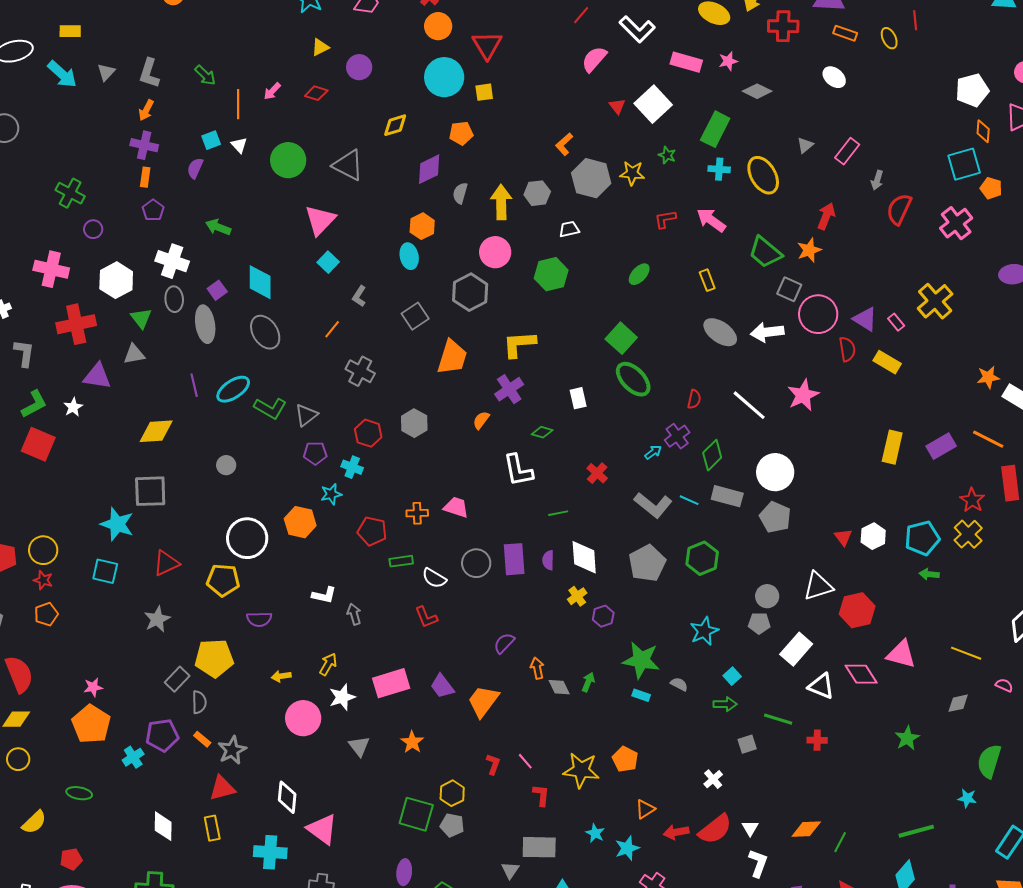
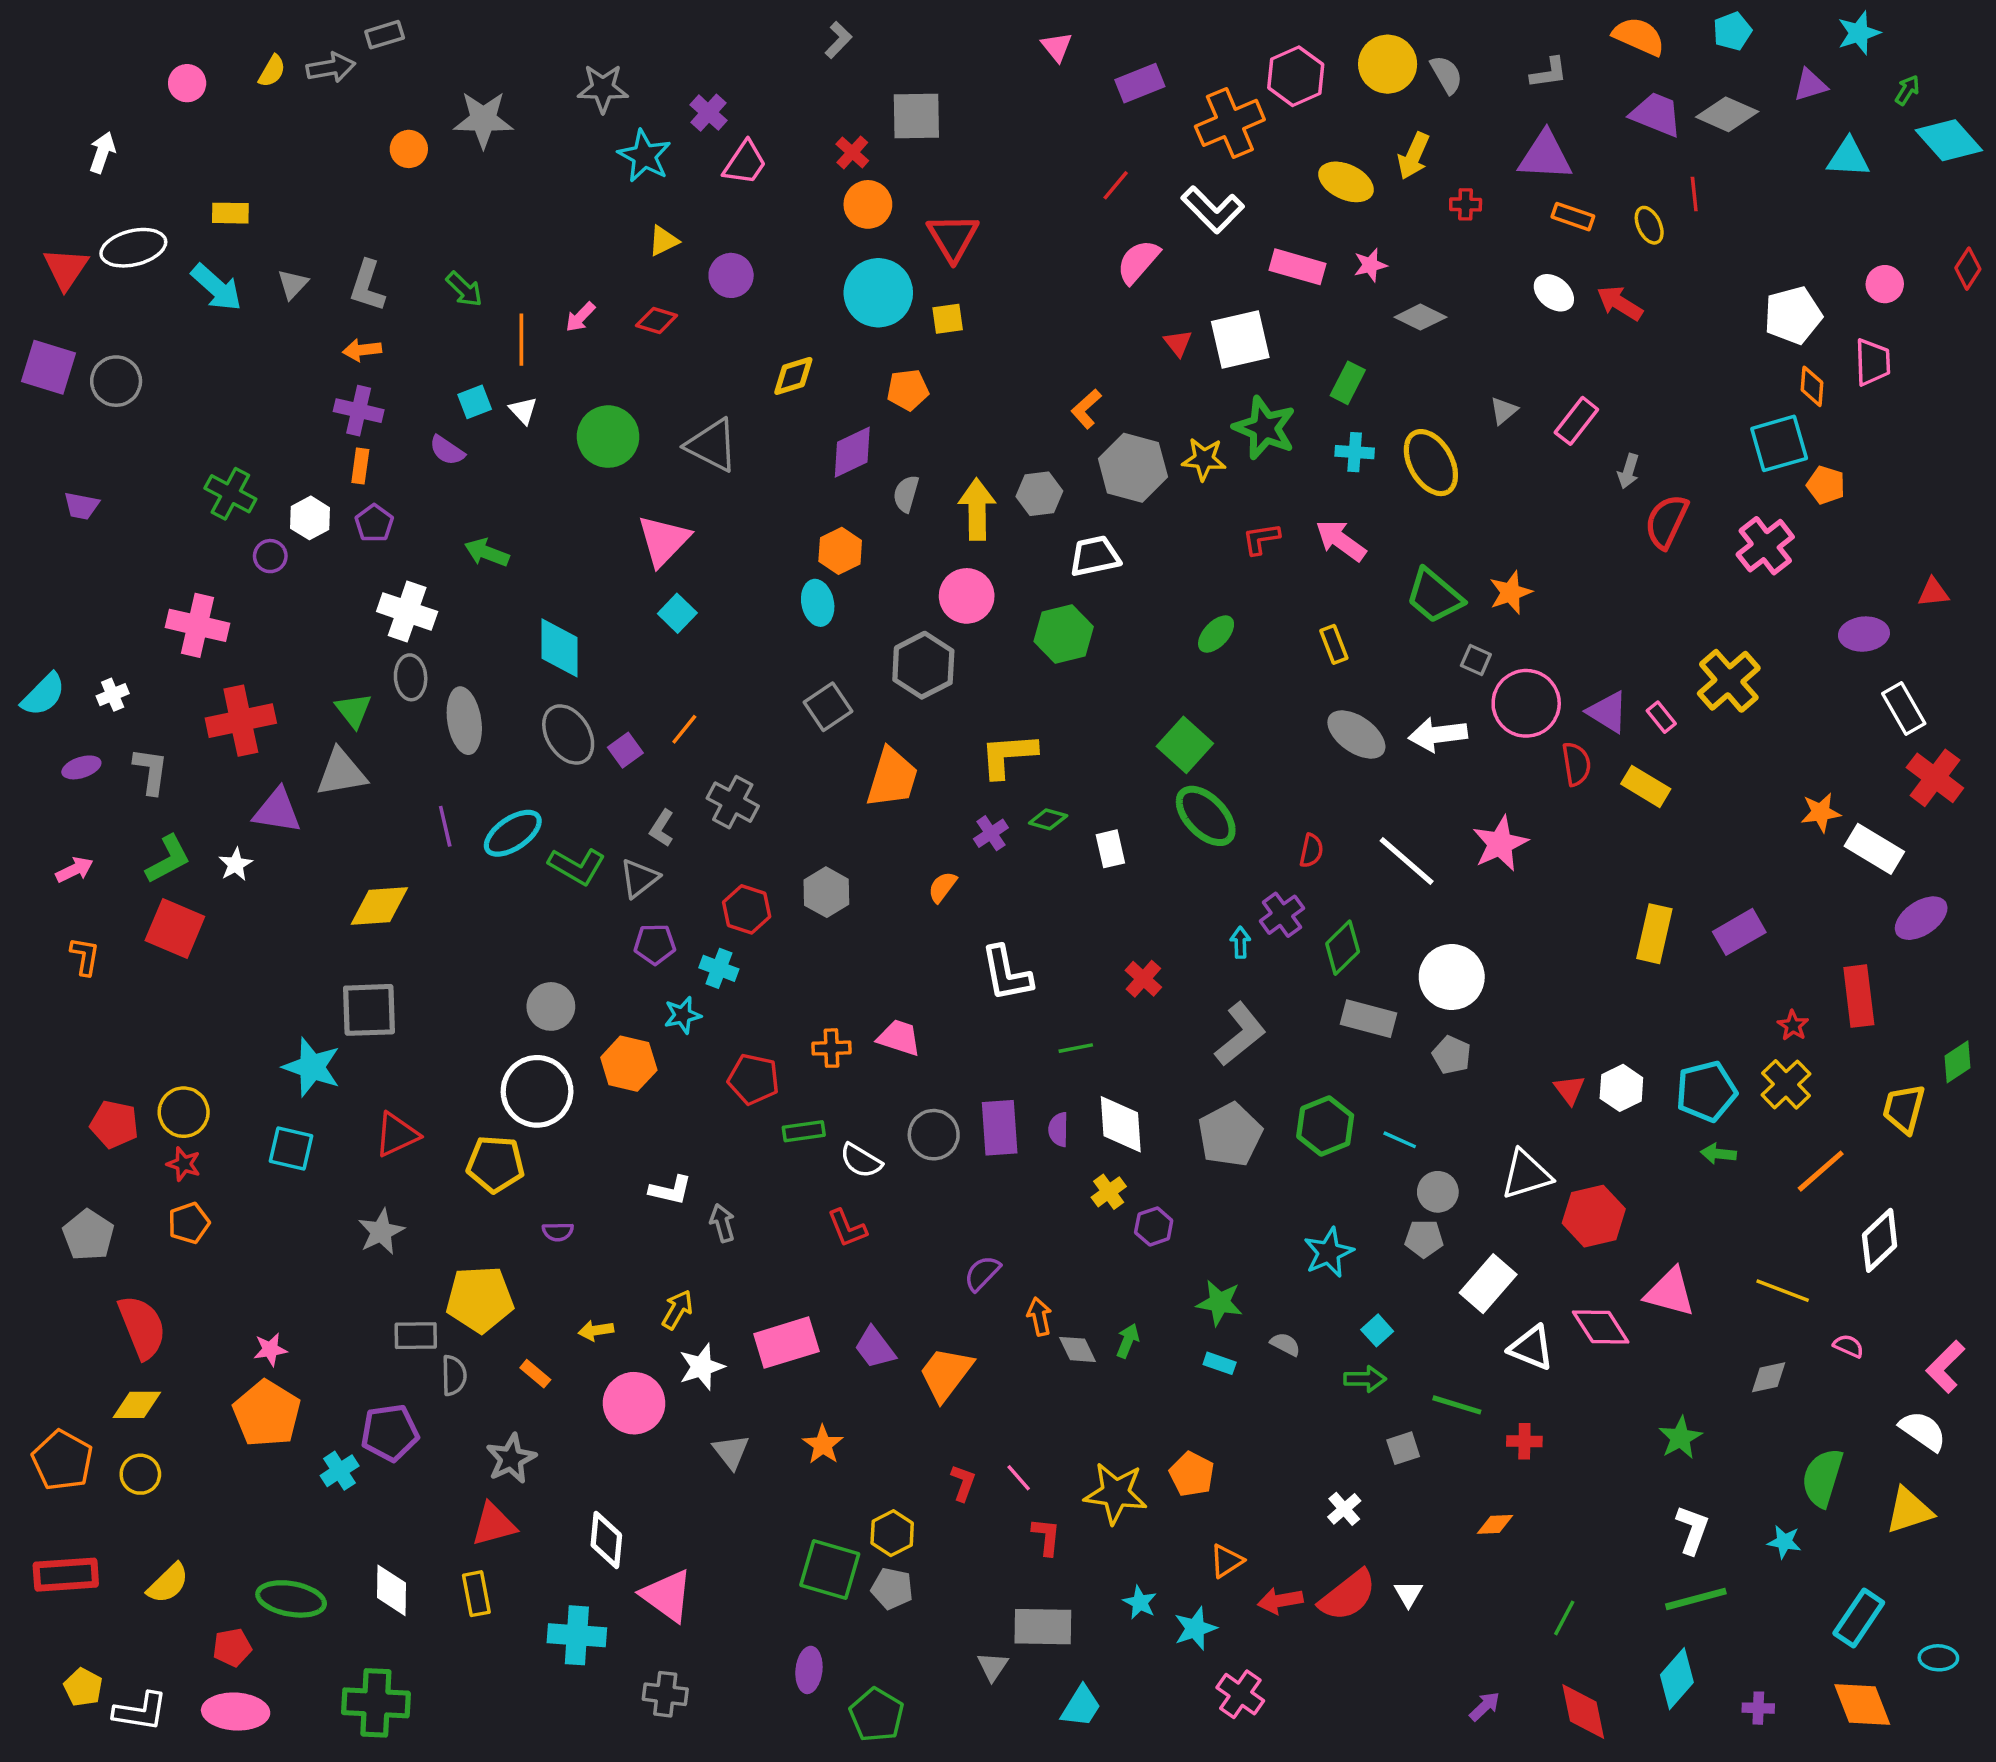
red cross: (783, 26) -> (1466, 204), size x0.6
white square: (653, 104) -> (1240, 340), turned 30
orange arrow: (146, 110) -> (362, 350), turned 55
green rectangle: (715, 129) -> (1348, 383), size x0.7
green star: (667, 155) -> (1265, 428), size x2.0
purple semicircle: (195, 168) -> (447, 450), turned -80
red arrow: (826, 216) -> (1620, 303), moved, turned -80
white trapezoid: (569, 229) -> (1095, 556), size x1.4
white hexagon: (116, 280) -> (310, 518), moved, size x0.7
gray square: (789, 289) -> (1476, 660), size x0.7
purple square: (217, 290) -> (625, 750), moved
gray L-shape: (359, 296) -> (662, 828), moved
gray triangle: (134, 354) -> (341, 773), size x1.4
purple cross: (509, 389) -> (991, 833), size x0.7
green diamond: (542, 432) -> (1048, 819), moved
orange line: (988, 439) -> (1821, 1171), moved, turned -68
cyan arrow: (653, 452) -> (1240, 942), turned -54
gray circle: (226, 465) -> (551, 1006), moved, size x1.4
cyan line: (689, 500) -> (1400, 1140), moved
red star: (972, 500) -> (1793, 1026), size x0.7
gray L-shape: (653, 505) -> (1240, 1034), turned -78
gray pentagon: (775, 517) -> (1452, 1055), size x0.7
purple semicircle: (259, 619) -> (558, 1232), size x0.7
green star: (641, 660) -> (1220, 1303), size x0.7
gray rectangle: (177, 679) -> (416, 1336), turned 45
orange rectangle: (202, 739) -> (535, 1374), moved
green ellipse: (79, 793) -> (291, 1599), moved, size x1.5
orange diamond: (806, 829) -> (1495, 1524), moved, size x0.7
white L-shape: (758, 863) -> (1692, 1530), moved

